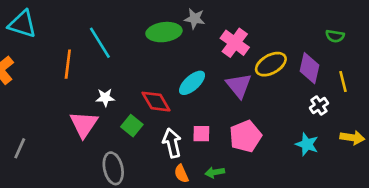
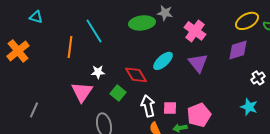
cyan triangle: (22, 24) -> (36, 17), size x0.6
yellow ellipse: (271, 64) -> (247, 21), moved
purple diamond: (310, 68) -> (238, 50), moved, turned 60
pink square: (201, 134) -> (170, 108), moved
pink pentagon: (245, 136) -> (199, 115), moved

